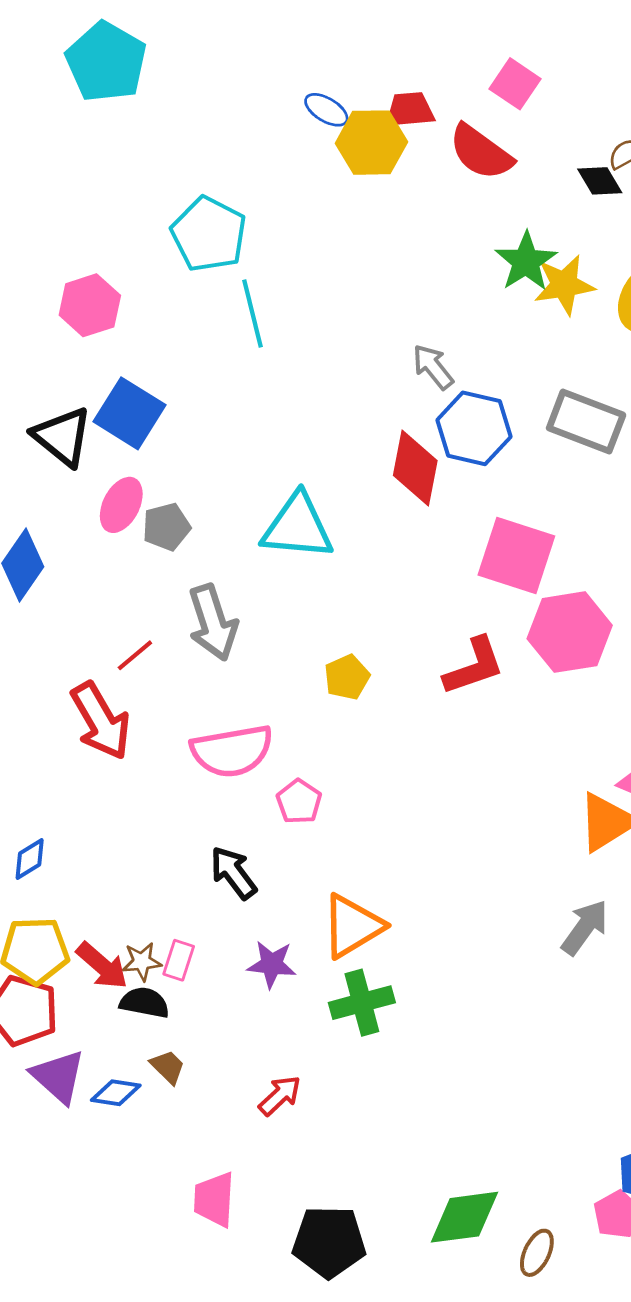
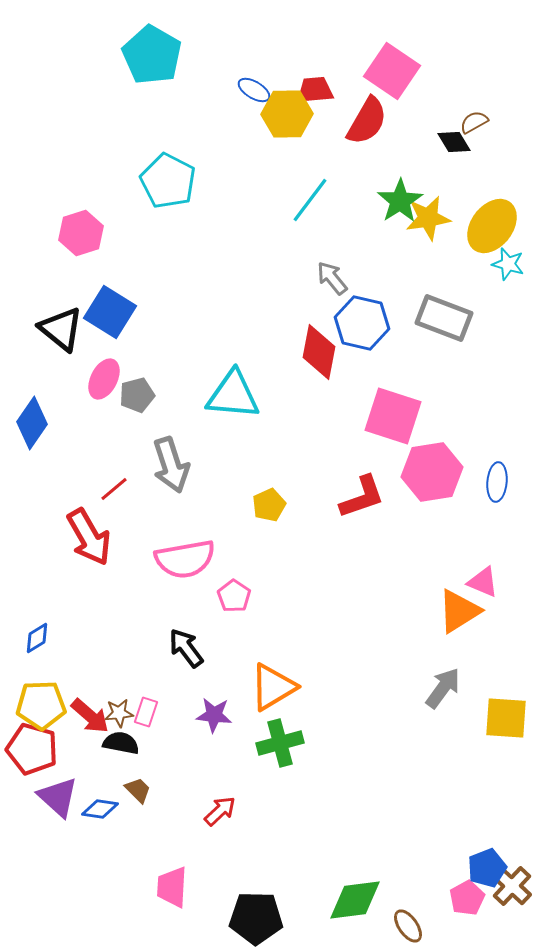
cyan pentagon: (106, 62) -> (152, 55), moved
pink square: (515, 84) -> (392, 71), size x1.5
red semicircle: (481, 152) -> (367, 121), turned -96
cyan line: (252, 314) -> (310, 200), moved, turned 51
brown ellipse: (537, 1253) -> (408, 926), turned -60

